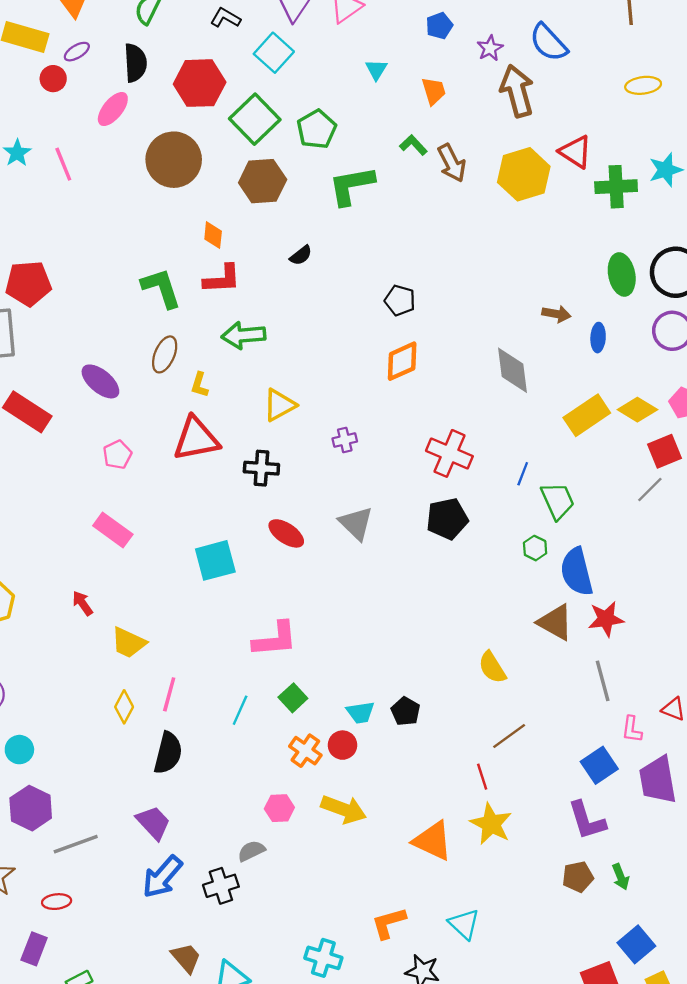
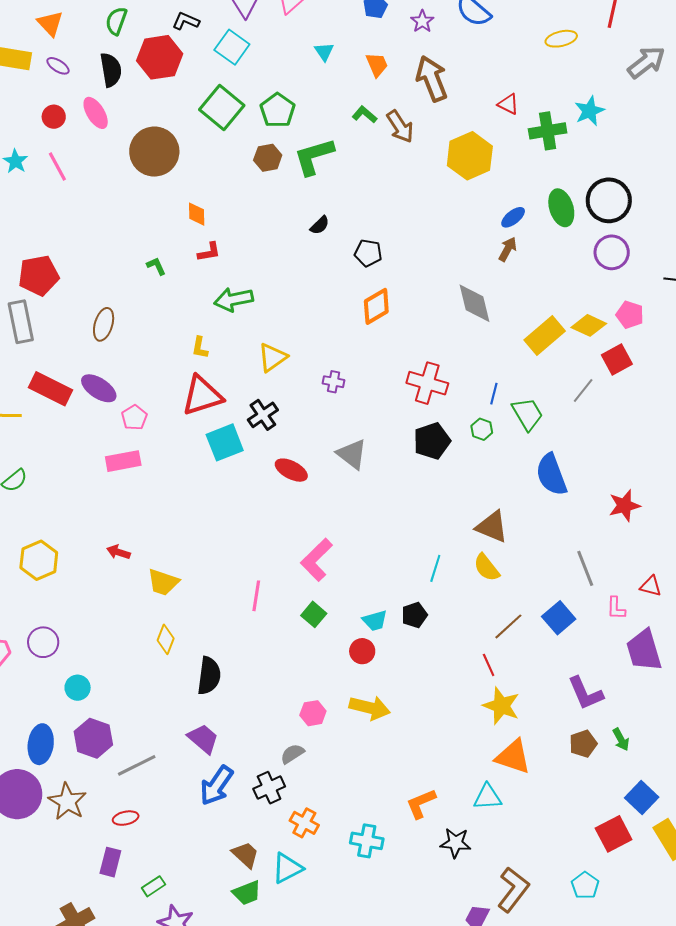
purple ellipse: (77, 52) -> (58, 66), turned 70
red circle: (53, 79) -> (54, 117), moved
red hexagon: (200, 83) -> (160, 57), moved
brown arrow: (517, 91) -> (432, 79), moved
pink ellipse: (113, 109) -> (96, 113), turned -64
red triangle: (576, 152) -> (508, 104), size x0.7
yellow hexagon: (524, 174) -> (470, 156), moved
brown hexagon: (263, 181) -> (268, 158), moved, size x0.7
black semicircle: (301, 255) -> (320, 225), moved
red L-shape: (222, 279) -> (209, 252), size x0.7
green L-shape: (161, 288) -> (156, 266), size x0.5
brown arrow: (556, 314) -> (508, 249), turned -65
blue ellipse: (598, 338) -> (513, 217), moved, turned 55
brown ellipse: (165, 354) -> (104, 324), moved
purple ellipse: (100, 381) -> (99, 388), moved
purple cross: (345, 440) -> (334, 382), turned 30
black cross: (261, 468) -> (263, 415), turned -32
gray line: (650, 490) -> (583, 390), moved
pink rectangle: (113, 530) -> (123, 461), moved, turned -40
green hexagon: (535, 548) -> (482, 429), moved
cyan square: (215, 560) -> (225, 442), moved
red arrow: (82, 603) -> (118, 552), turned -30
red star: (606, 619) -> (624, 506), moved
brown triangle: (555, 622) -> (492, 527), moved
pink L-shape: (275, 639) -> (317, 560), moved, turned 147
pink line: (169, 694) -> (256, 596), moved
cyan line: (240, 710) -> (435, 568), moved
black pentagon: (406, 711) -> (414, 615), turned 30
orange cross: (305, 751) -> (304, 823), moved
blue square: (599, 765) -> (559, 618), moved
orange triangle: (433, 841) -> (513, 757), moved
cyan triangle: (464, 924) -> (488, 797), turned -40

